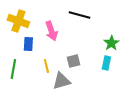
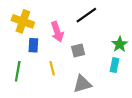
black line: (79, 15) -> (86, 15), turned -50
gray square: (73, 61) -> (78, 50), moved
gray triangle: (61, 81) -> (82, 84), moved

